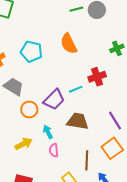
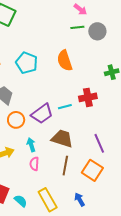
orange square: (112, 148) -> (92, 170), turned -30
brown line: (87, 160) -> (65, 166), moved

